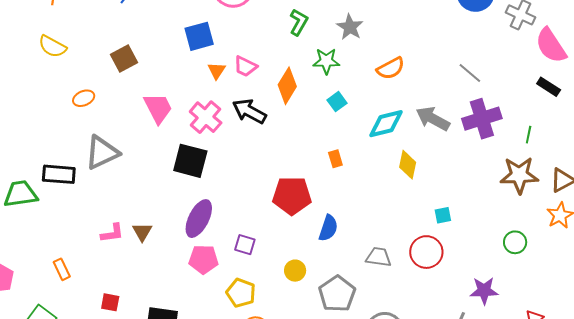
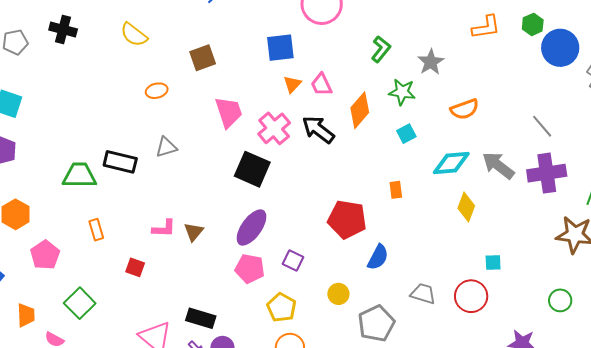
pink trapezoid: (245, 66) -> (321, 85), turned 30
gray triangle: (102, 153) -> (166, 147), size x0.6
orange rectangle: (62, 269) -> (96, 230), moved
red square: (110, 302) -> (135, 267), moved

